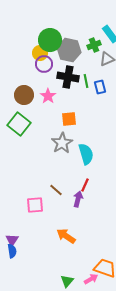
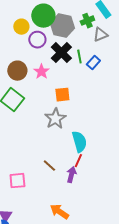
yellow circle: (40, 53) -> (21, 27), moved
black cross: (68, 77) -> (61, 53), turned 35
blue rectangle: (100, 87) -> (93, 63), turned 56
cyan semicircle: (86, 154) -> (79, 142), moved
pink square: (35, 205) -> (17, 181), moved

